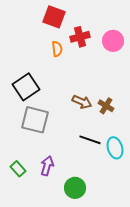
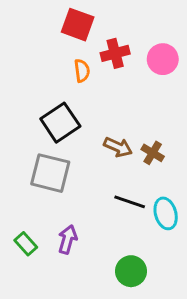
black square: (26, 87) -> (60, 123), moved
green circle: (75, 188) -> (131, 271), moved

